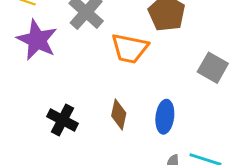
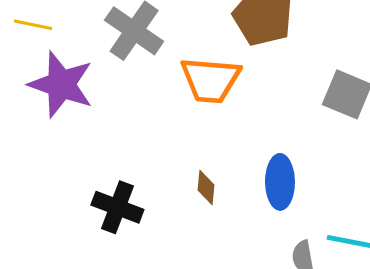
brown diamond: (119, 115) -> (206, 187), size x0.7

